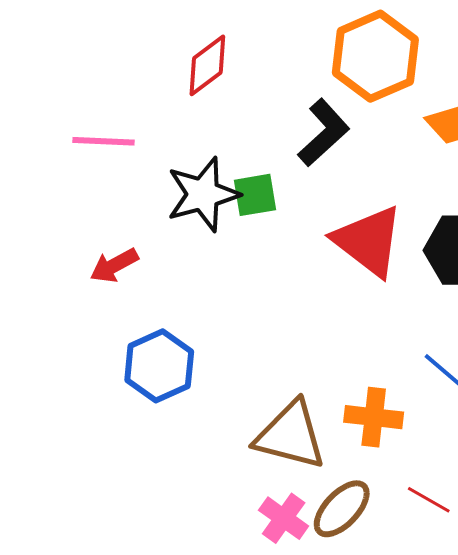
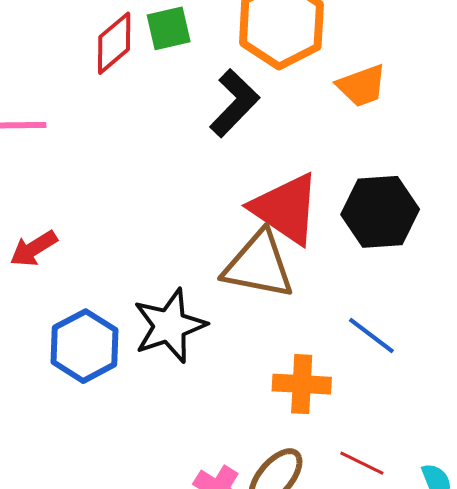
black star: (203, 194) -> (170, 326), moved
green square: (255, 195) -> (169, 28), moved
brown triangle: (290, 435) -> (259, 265), moved

